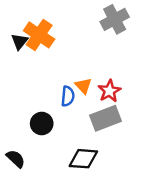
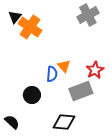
black triangle: (20, 41) -> (15, 17), moved
red star: (109, 91) -> (95, 70), moved

